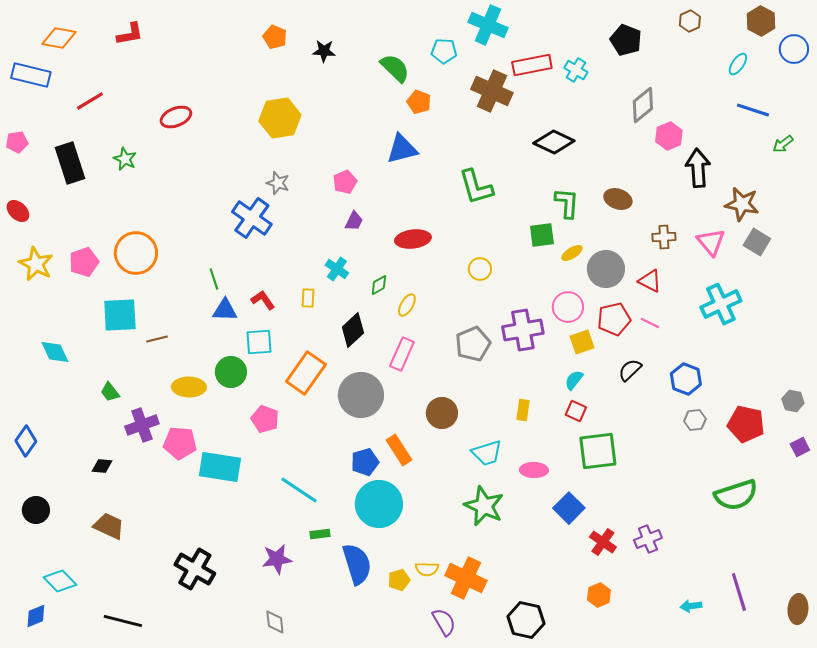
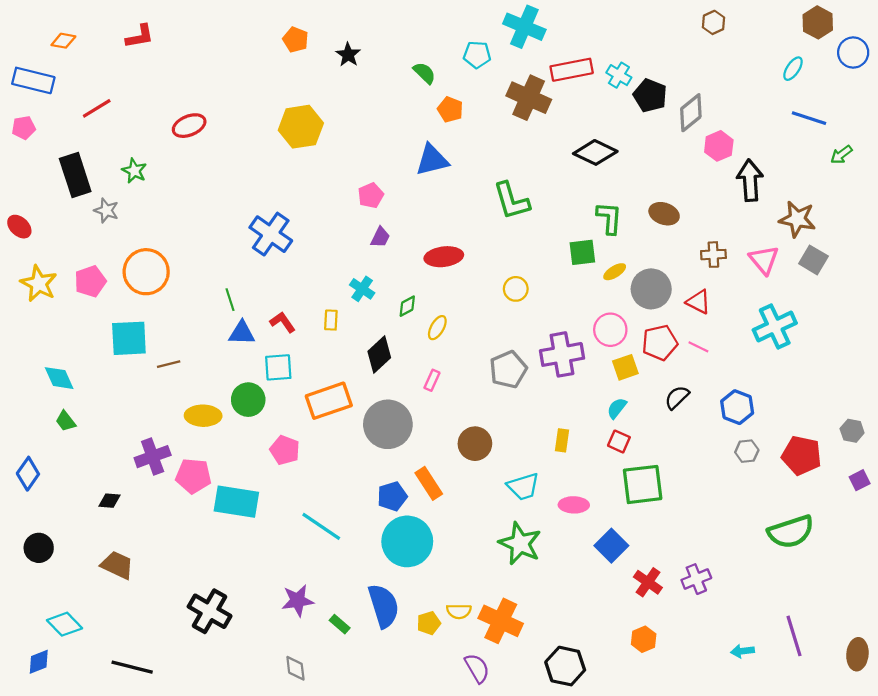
brown hexagon: (690, 21) -> (713, 22), moved
orange diamond: (59, 38) -> (63, 41), size x0.7
black pentagon: (626, 40) -> (650, 95), moved
black star: (324, 51) -> (348, 55), turned 30
green semicircle: (395, 68) -> (424, 73), size x0.7
pink pentagon: (17, 142) -> (24, 128), moved
gray star: (278, 183) -> (106, 210), moved
pink rectangle: (402, 354) -> (432, 380), size x0.6
orange rectangle: (306, 373) -> (329, 401), turned 36
green trapezoid: (110, 392) -> (66, 421), moved
green rectangle: (320, 534) -> (340, 624), moved, turned 48

